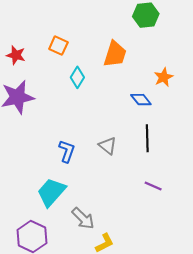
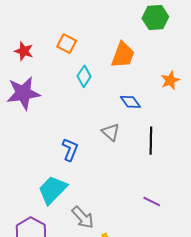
blue diamond: (141, 100) -> (130, 102), moved
gray triangle: (108, 146) -> (111, 132), moved
purple line: (153, 186) -> (152, 202), moved

